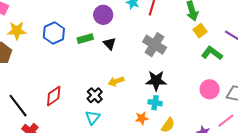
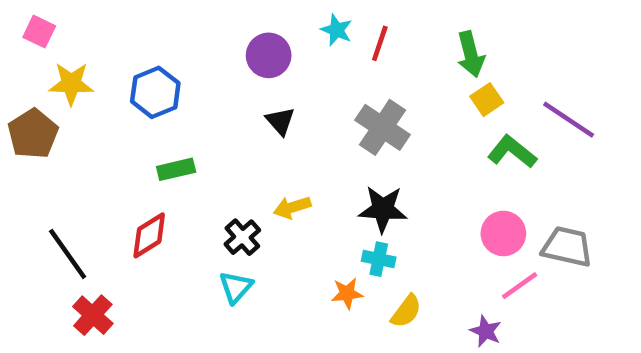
green rectangle: (85, 39) -> (176, 169), moved
pink line: (226, 121) -> (520, 286), moved

